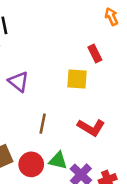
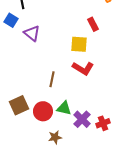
purple triangle: (18, 82) -> (32, 33), moved
red L-shape: (91, 127) -> (83, 68), moved

